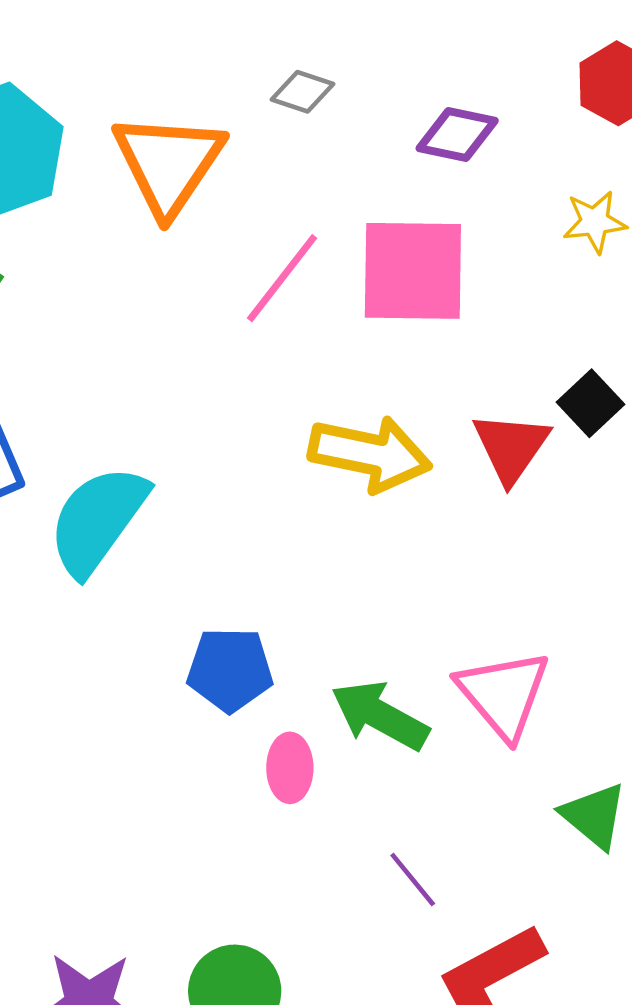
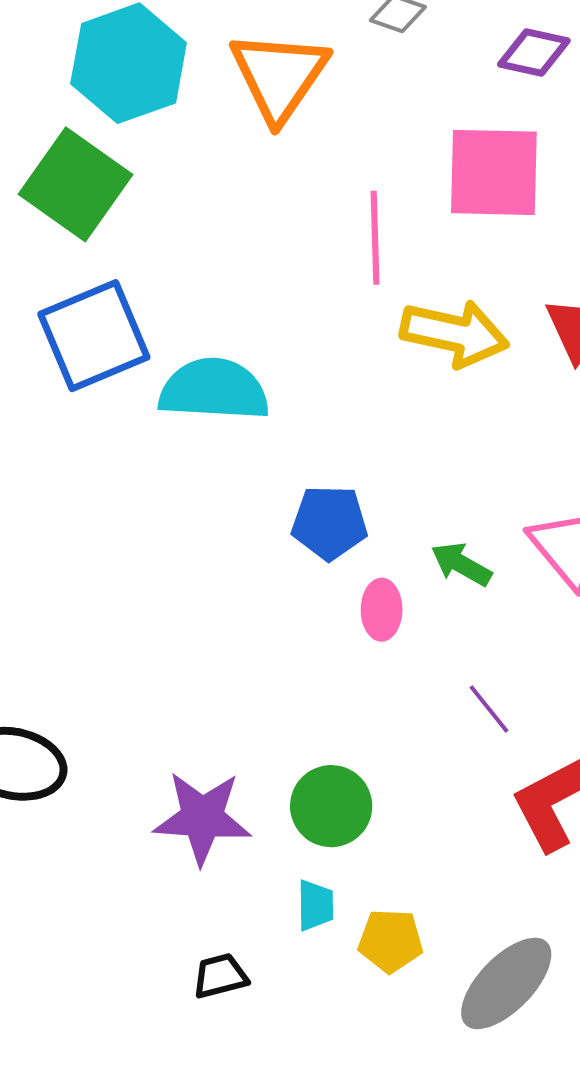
pink line: (282, 278) -> (375, 238), moved, turned -40
cyan semicircle: (98, 520) -> (214, 390), turned 57
green arrow: (380, 716) -> (461, 564), size x0.7

